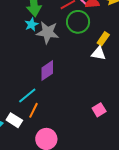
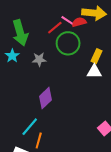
cyan star: (31, 24) -> (12, 56), moved
gray star: (48, 32) -> (39, 59), size x0.6

